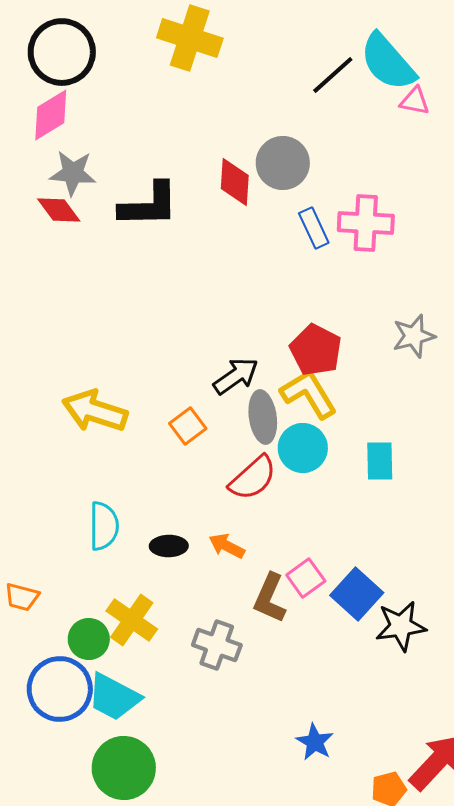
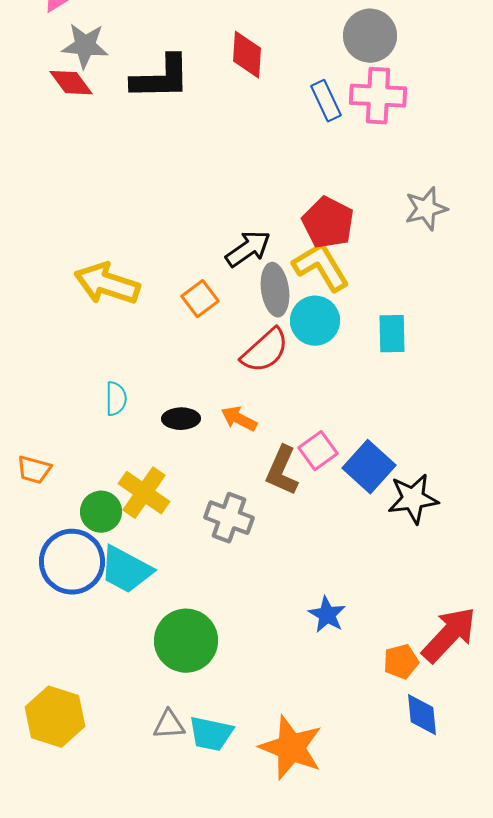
gray circle: (283, 163) -> (370, 36), moved
cyan semicircle: (104, 526) -> (116, 399), size x0.7
green circle: (124, 768) -> (186, 641), moved

